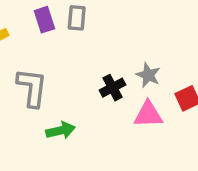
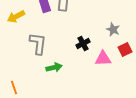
gray star: (148, 75) -> (113, 30), moved

